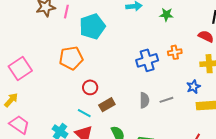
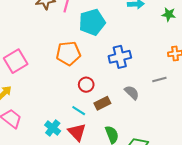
blue cross: (147, 60) -> (120, 57), moved
gray semicircle: (144, 100) -> (132, 93), moved, turned -49
gray line: (166, 100) -> (159, 80), moved

